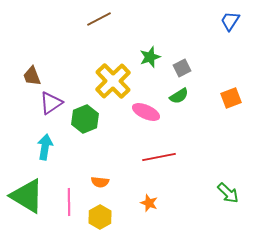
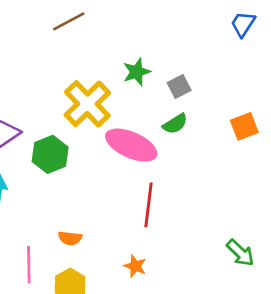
pink ellipse: (146, 112) -> (131, 145), size x1.4
red line: (159, 157) -> (149, 205), turned -72

